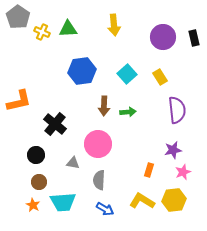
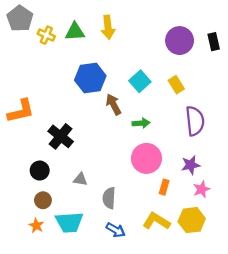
yellow arrow: (114, 25) -> (108, 27), moved
brown arrow: (104, 106) -> (113, 104), moved, turned 150
pink circle: (98, 144) -> (146, 158), moved

